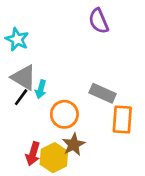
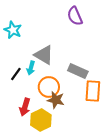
gray triangle: (24, 77) -> (44, 55), moved
brown star: (74, 145) -> (56, 100), moved, turned -30
red arrow: (33, 154) -> (25, 107), moved

